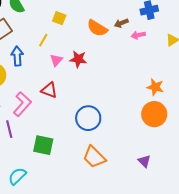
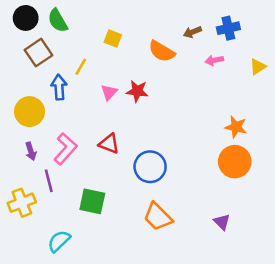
brown arrow: (121, 23) -> (192, 32), moved
yellow line: (43, 40) -> (81, 67), moved
red triangle: (49, 90) -> (109, 144), moved

